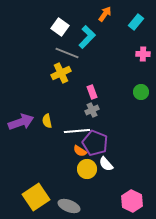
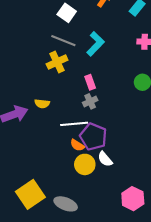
white square: (60, 27) -> (67, 13), moved
cyan L-shape: (87, 37) -> (95, 44), moved
yellow semicircle: (47, 121) -> (42, 104), moved, turned -72

